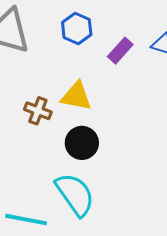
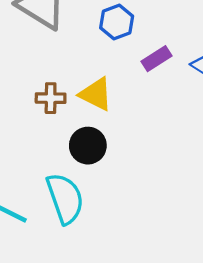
brown cross: (38, 111) -> (51, 98), turned -36

